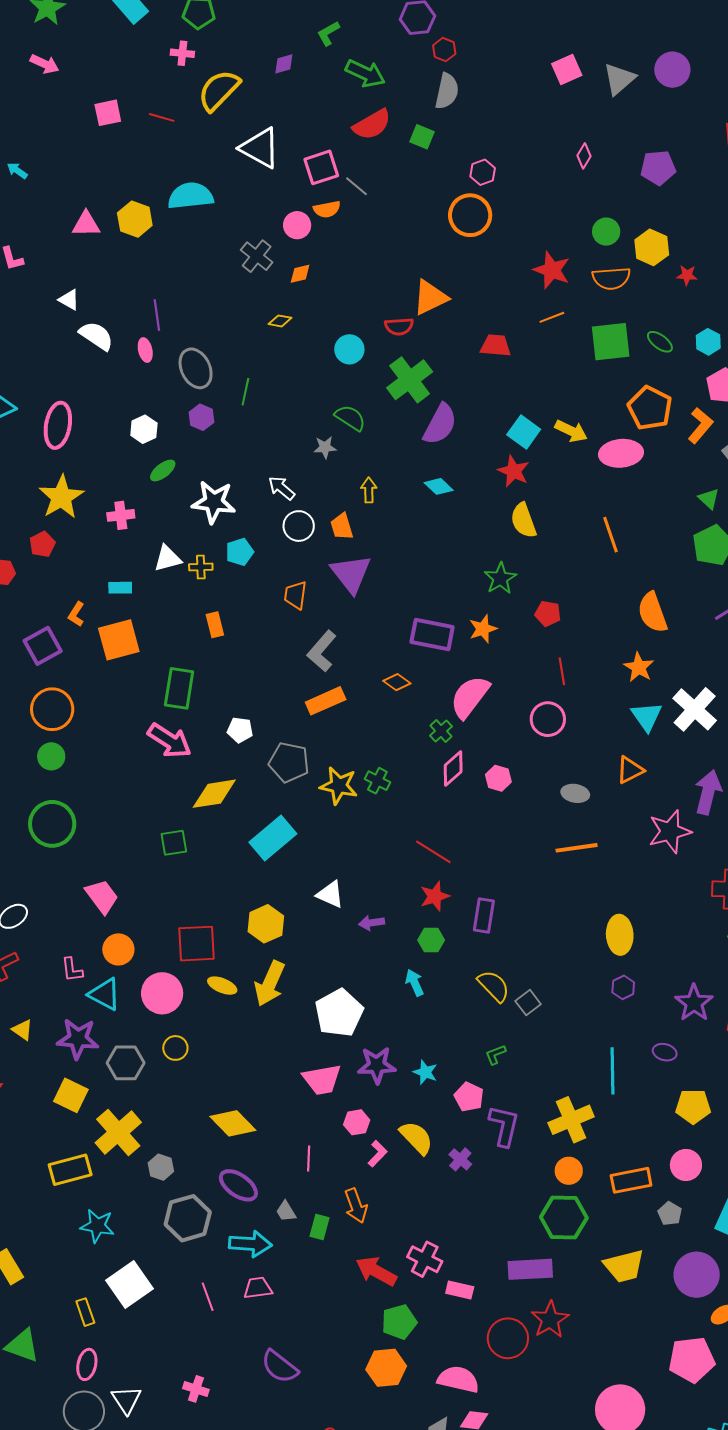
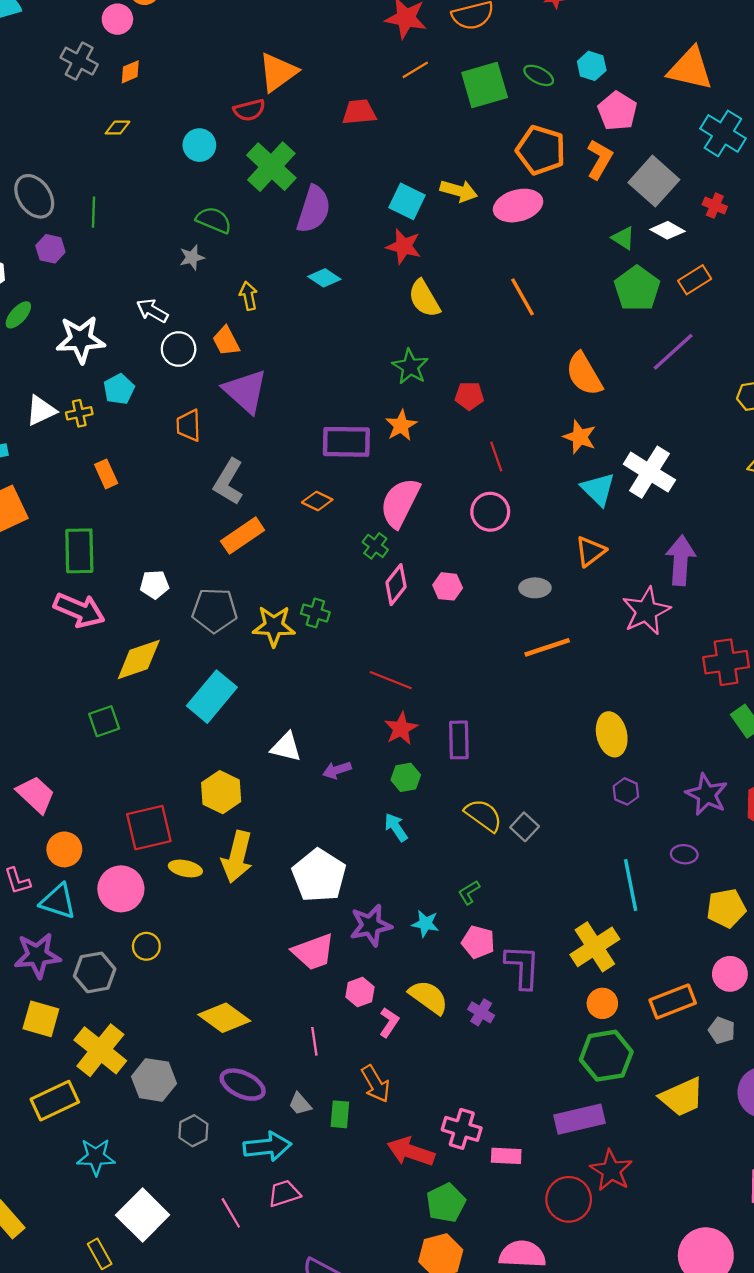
green L-shape: (495, 1054) -> (469, 892), moved
gray hexagon: (161, 1167) -> (154, 1080), size x1.5
gray hexagon: (188, 1218) -> (193, 1131), size x0.6

